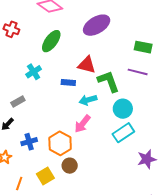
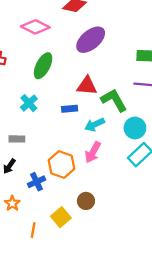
gray rectangle: (18, 101) -> (17, 139), turned 40
orange hexagon: (60, 143) -> (61, 165), moved

